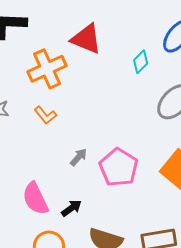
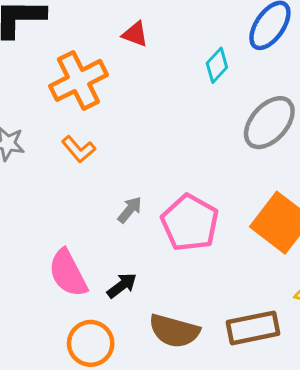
red triangle: (86, 39) -> (135, 34), size x0.6

